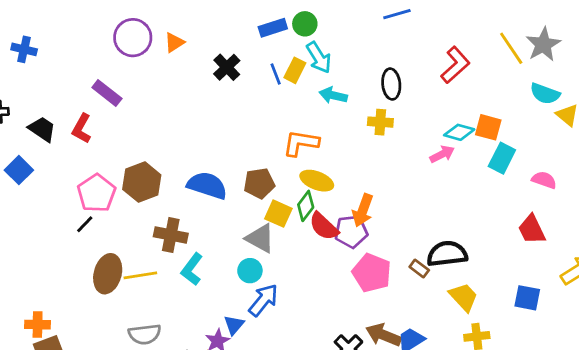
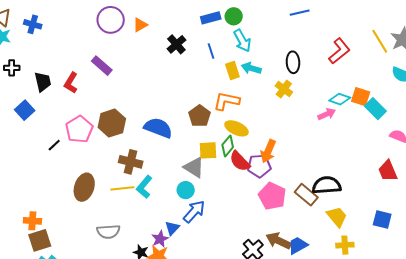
yellow rectangle: (295, 70) -> (232, 71), moved, turned -48
purple rectangle: (107, 93) -> (102, 66), moved
yellow cross: (380, 122) -> (284, 89), turned 30
black trapezoid: (42, 129) -> (43, 82), turned 40
cyan rectangle: (502, 158) -> (375, 109), moved, turned -75
brown pentagon: (259, 183) -> (200, 116), moved, turned -30
yellow square: (278, 214) -> (208, 150), turned -30
black line: (85, 224) -> (54, 145), moved
brown rectangle: (419, 269) -> (306, 195), size x1.6
yellow line: (140, 275) -> (122, 188), moved

